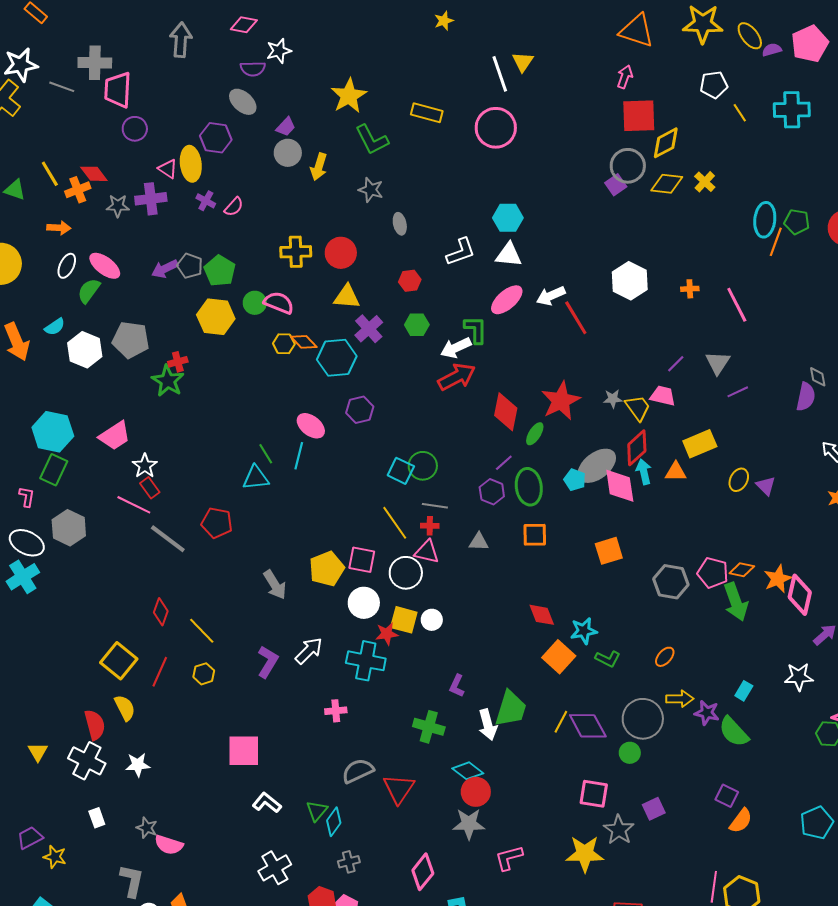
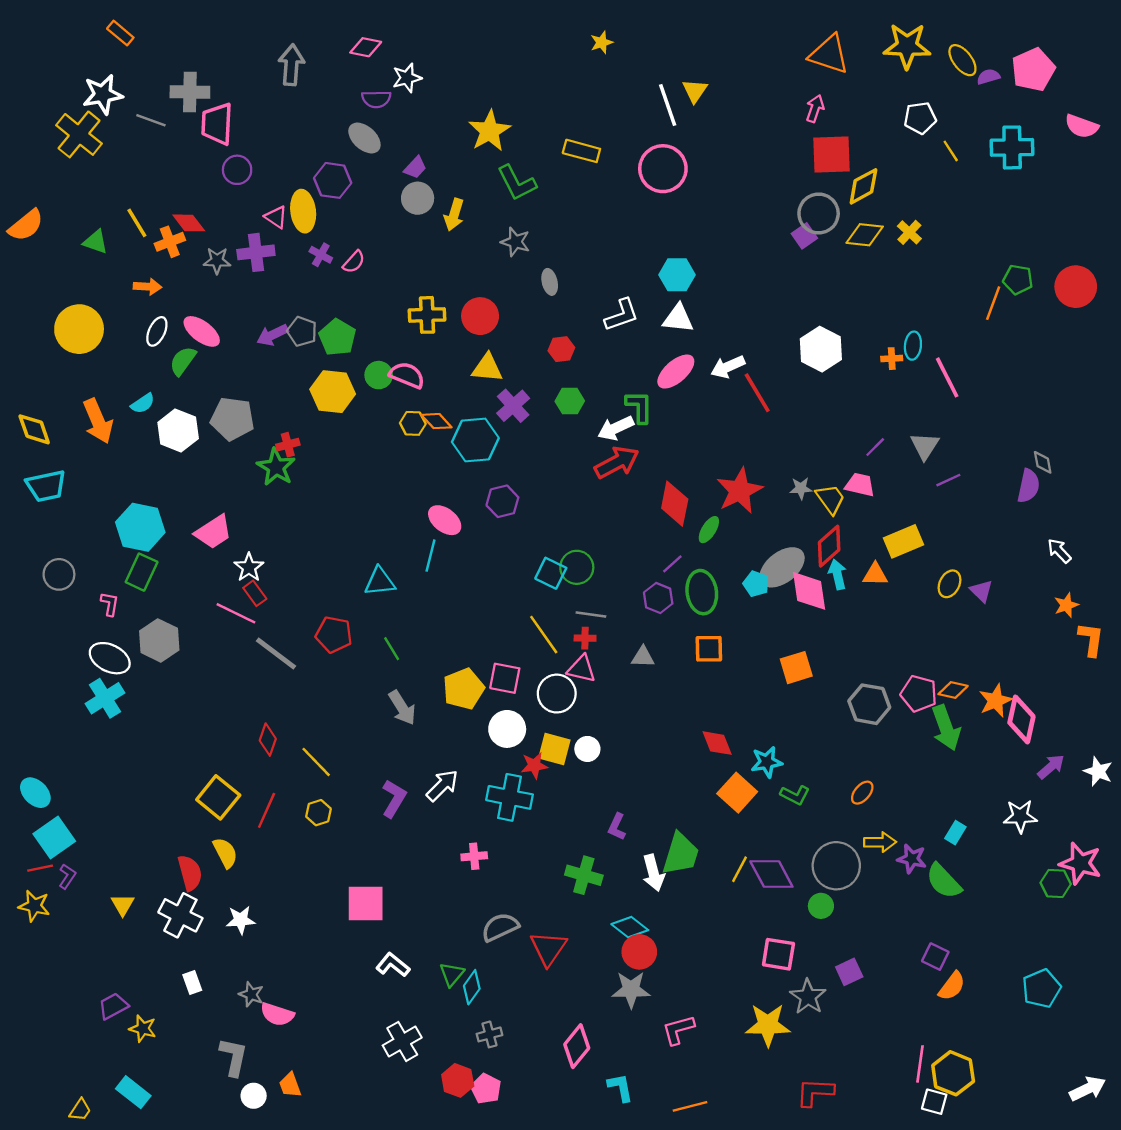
cyan ellipse: (765, 220) -> (913, 346), moved, size x0.7
green line: (266, 454) -> (392, 649), moved

